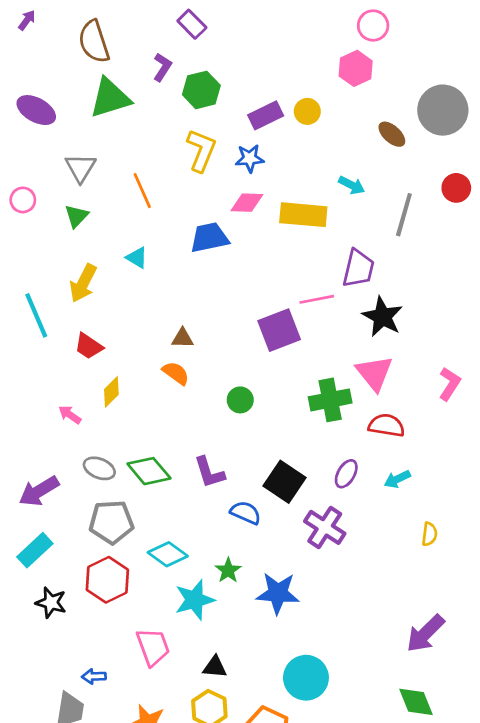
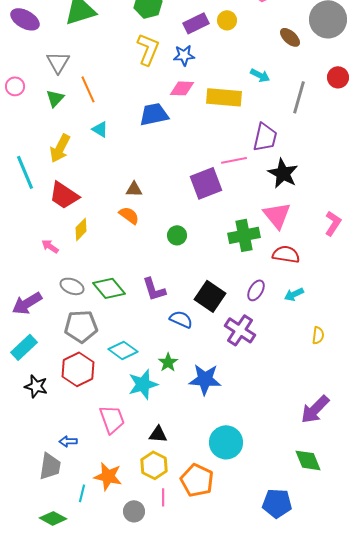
orange line: (142, 191) -> (88, 89), moved
red trapezoid: (89, 346) -> (64, 195), size x1.4

